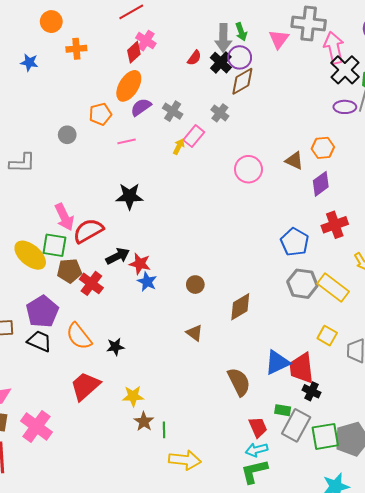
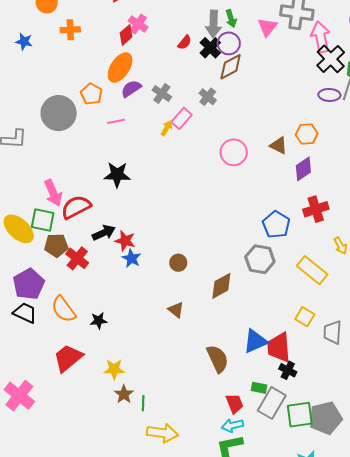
orange pentagon: (100, 114) -> (91, 94), turned -30
gray circle: (67, 135) -> (59, 113), size x2.0
gray hexagon: (302, 284) -> (260, 259), moved

